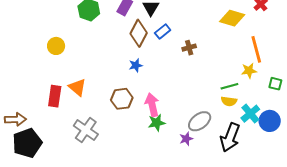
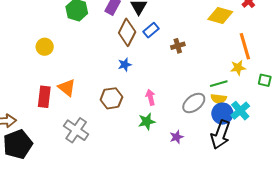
pink arrow: (152, 105) -> (150, 97), moved, size x0.7
gray ellipse: (200, 121) -> (194, 103), moved
blue circle: (270, 121) -> (222, 114), moved

